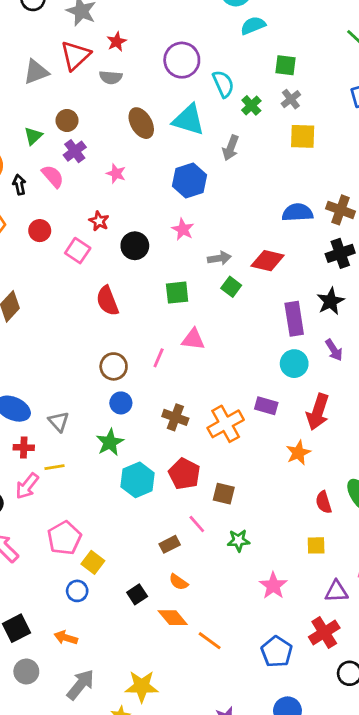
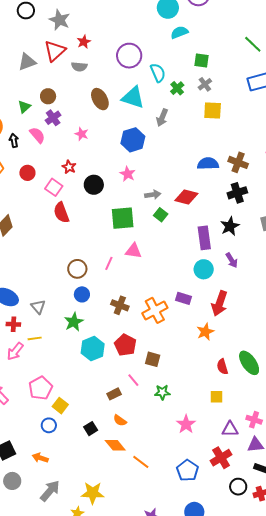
green square: (177, 293) -> (123, 218), size x1.4
red semicircle: (107, 301) -> (61, 213), moved

